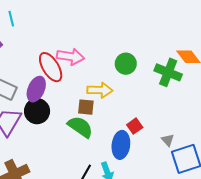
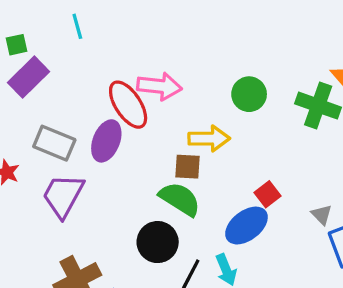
cyan line: (11, 19) -> (77, 26), moved
black circle: (37, 111) -> (158, 242), moved
blue ellipse: (121, 145) -> (246, 226), turned 48

